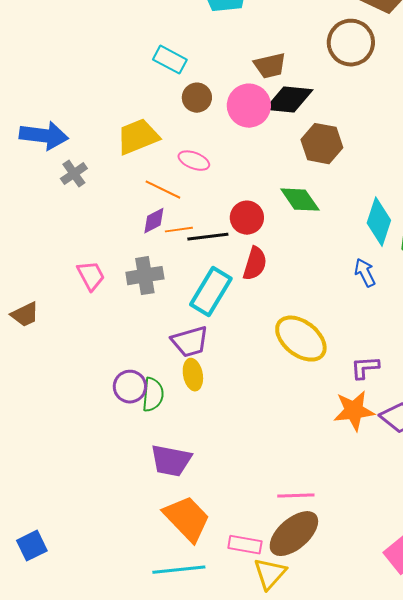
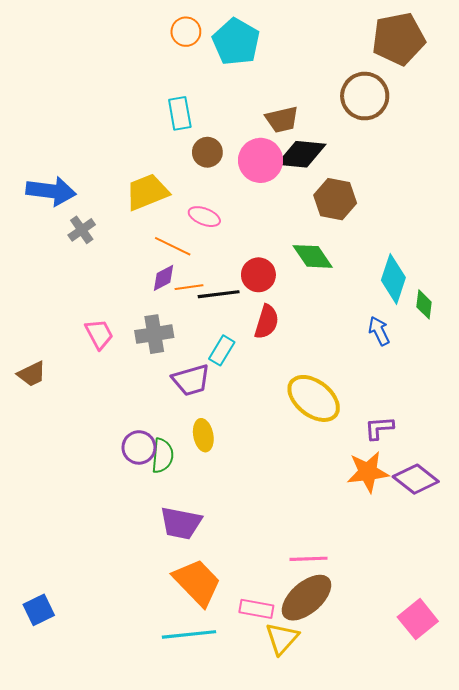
cyan rectangle: (170, 60) -> (180, 113), turned 52
cyan rectangle: (211, 292) -> (222, 350), size x0.6
purple trapezoid: (190, 342) -> (191, 380), moved

